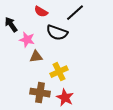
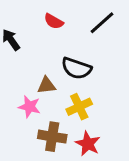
black semicircle: (57, 33) -> (76, 68), moved
pink star: (27, 40) -> (29, 107), moved

